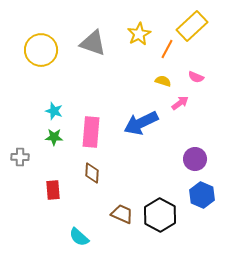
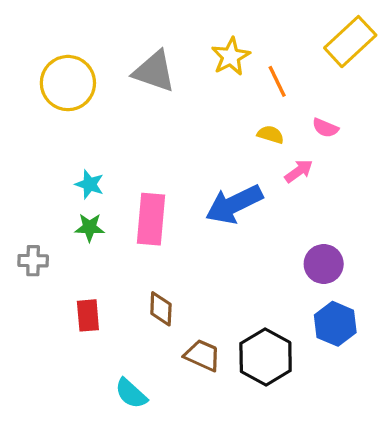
yellow rectangle: (192, 26) -> (350, 42), moved
orange line: (167, 49) -> (277, 81), turned -54
brown diamond: (92, 173) -> (161, 309), moved

